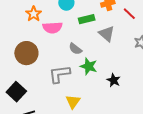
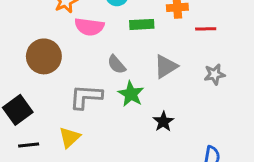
red line: (129, 14) -> (206, 29), turned -56
gray triangle: (107, 34) -> (166, 66), moved, turned 36
yellow triangle: (73, 102) -> (70, 137), moved

